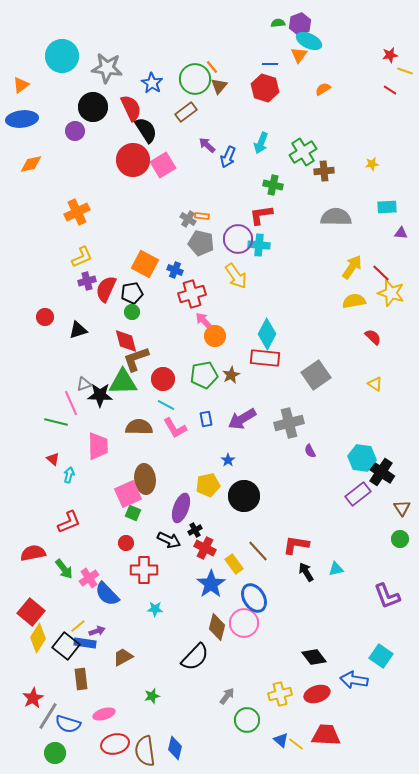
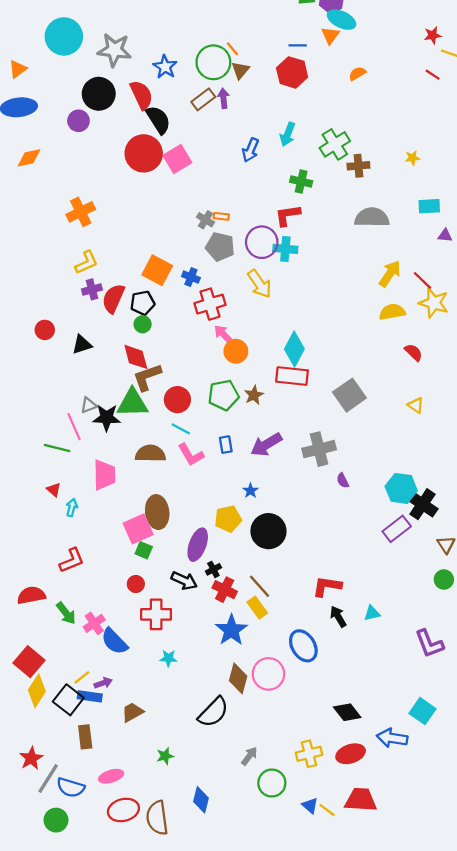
purple arrow: (207, 145) -> (224, 98), moved, turned 42
brown line: (258, 551) -> (259, 586), moved
blue ellipse: (254, 598) -> (303, 646), moved
blue diamond: (175, 748) -> (201, 800), moved

